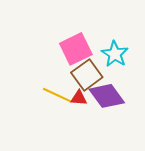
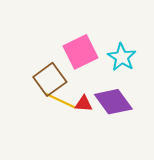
brown square: (87, 75) -> (50, 79), moved

